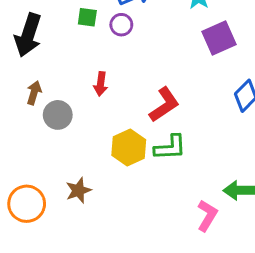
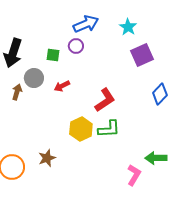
green square: (87, 17) -> (53, 55), moved
red arrow: (101, 84) -> (62, 86), turned 56
gray circle: (58, 115) -> (34, 78), moved

